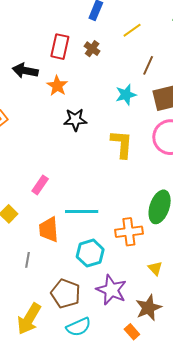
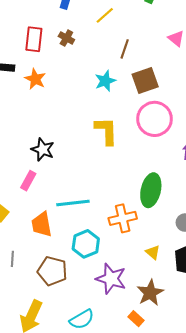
black star: (75, 120) -> (43, 149), moved, turned 30
gray line: (27, 260) -> (12, 259), moved
brown pentagon: (66, 294) -> (52, 271), moved

